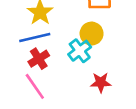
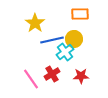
blue line: (35, 38) -> (52, 40), moved
red cross: (39, 59) -> (52, 74), moved

